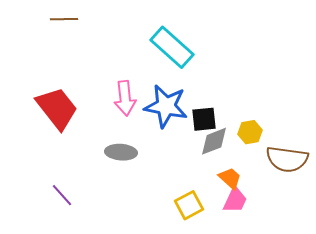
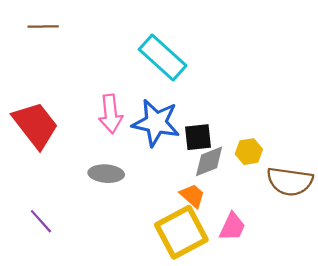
orange trapezoid: (230, 178) -> (192, 196), moved
yellow square: (189, 205) -> (181, 232), size x1.6

